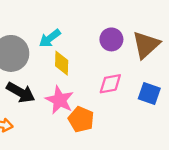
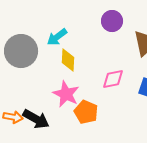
purple circle: (111, 39) -> (112, 21), moved
black arrow: (21, 92) -> (36, 119), moved

